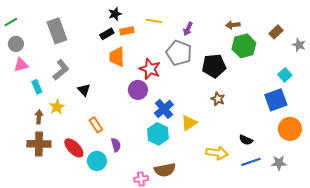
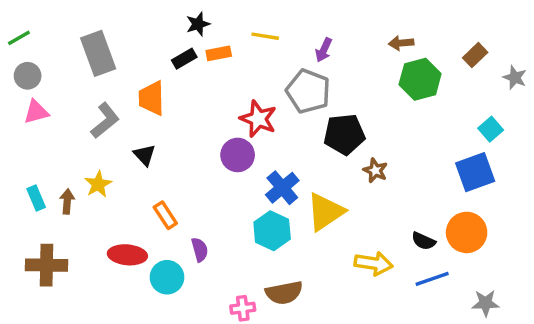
orange trapezoid: (117, 57) -> (152, 98), moved
black pentagon: (214, 66) -> (344, 134), moved
cyan rectangle: (37, 87) -> (36, 198), moved
yellow triangle: (189, 123) -> (325, 212), size x1.4
orange circle: (290, 129) -> (467, 232), moved
brown cross: (39, 144) -> (46, 265), moved
red ellipse: (74, 148) -> (127, 255), turned -40
gray star: (279, 163) -> (486, 303), moved

